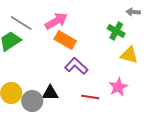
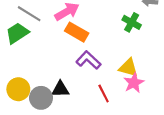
yellow triangle: (129, 55) -> (128, 68), moved
red line: (90, 97) -> (104, 94), turned 54

